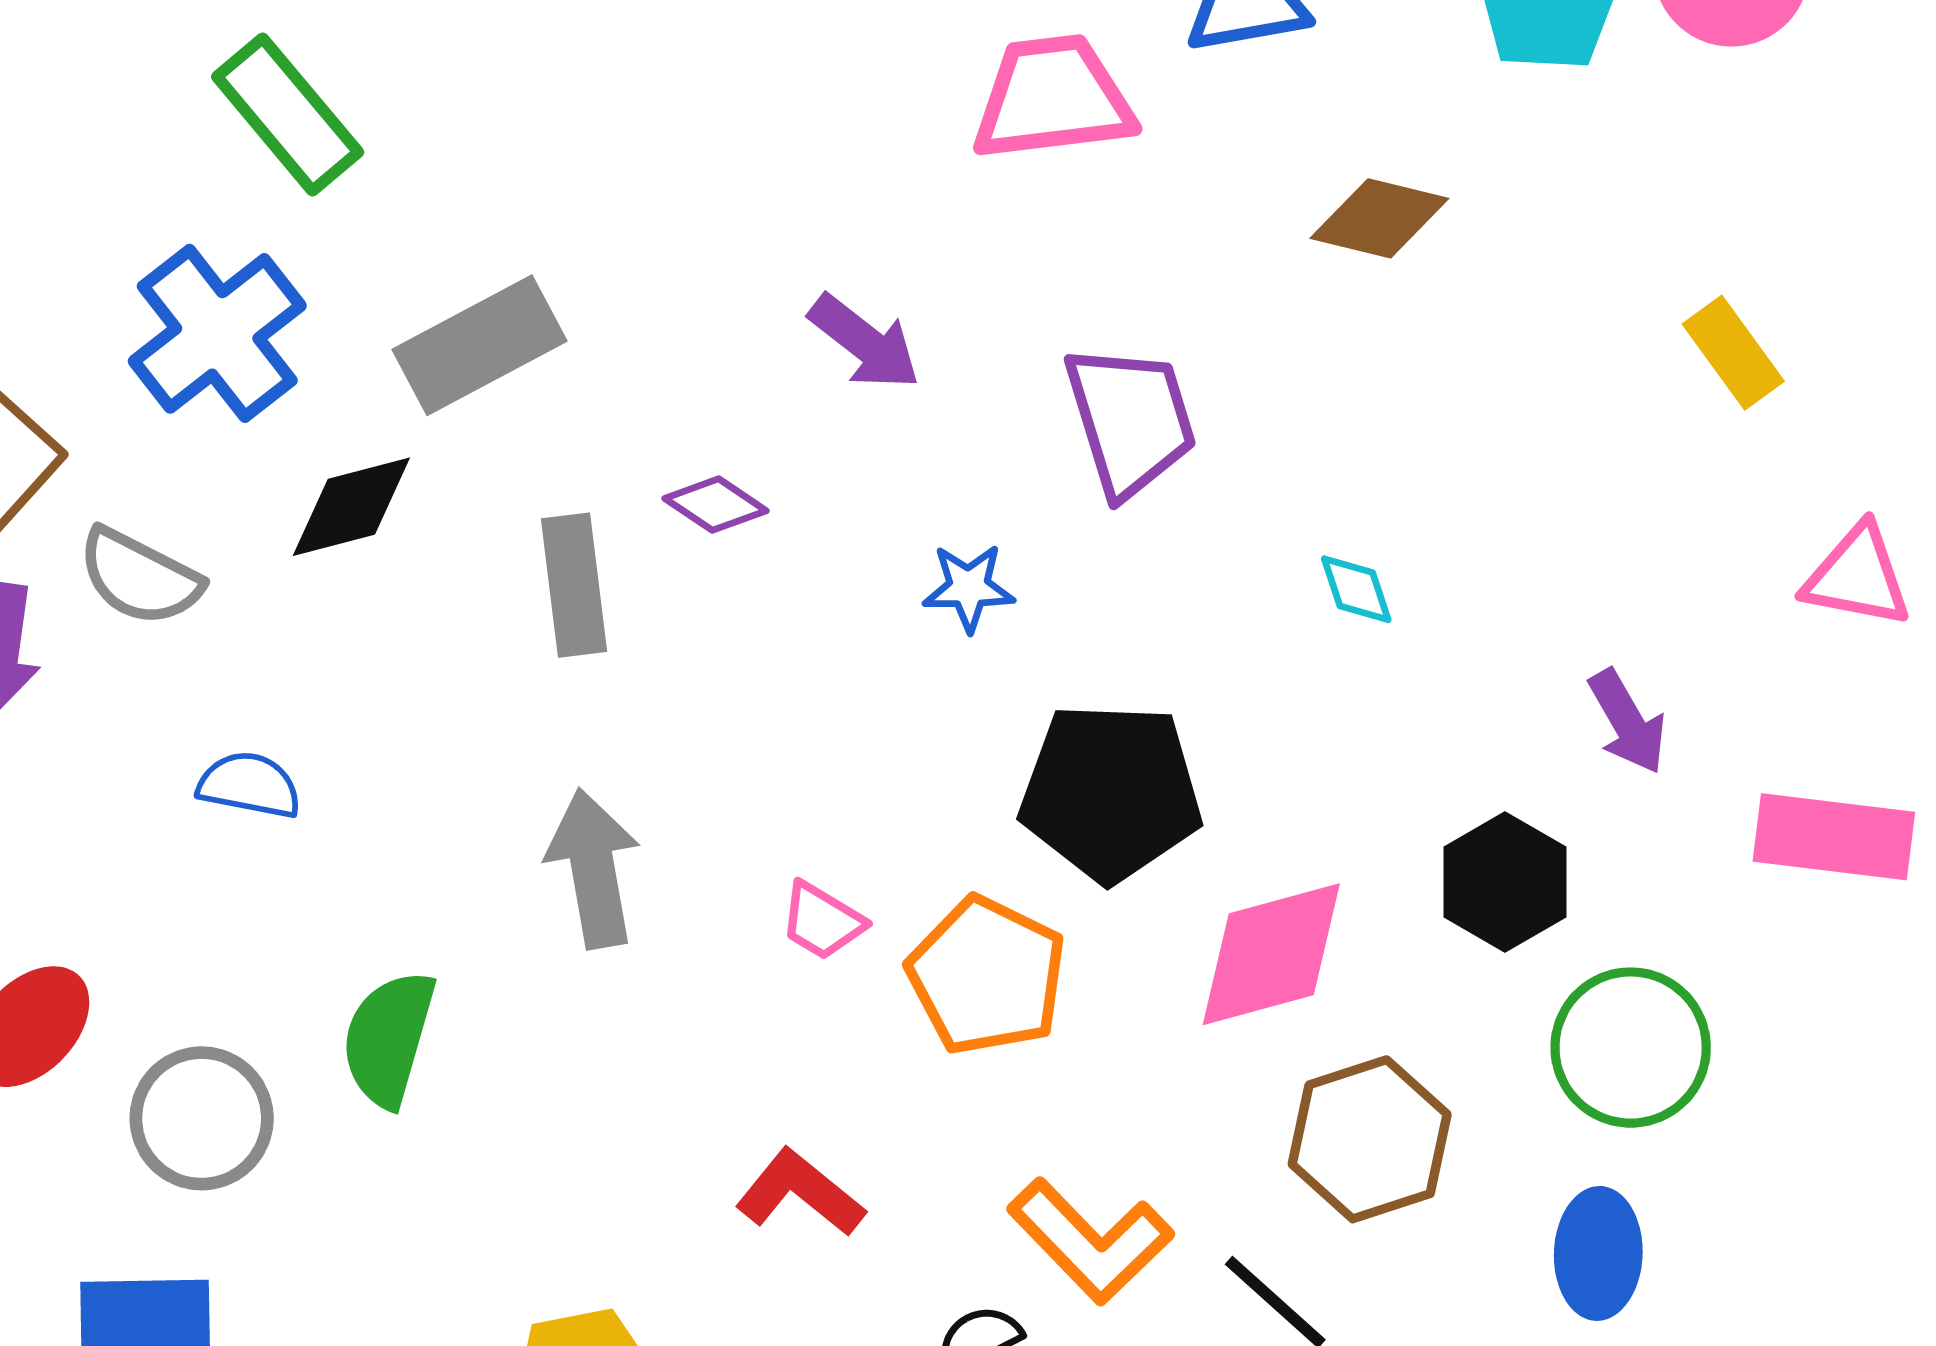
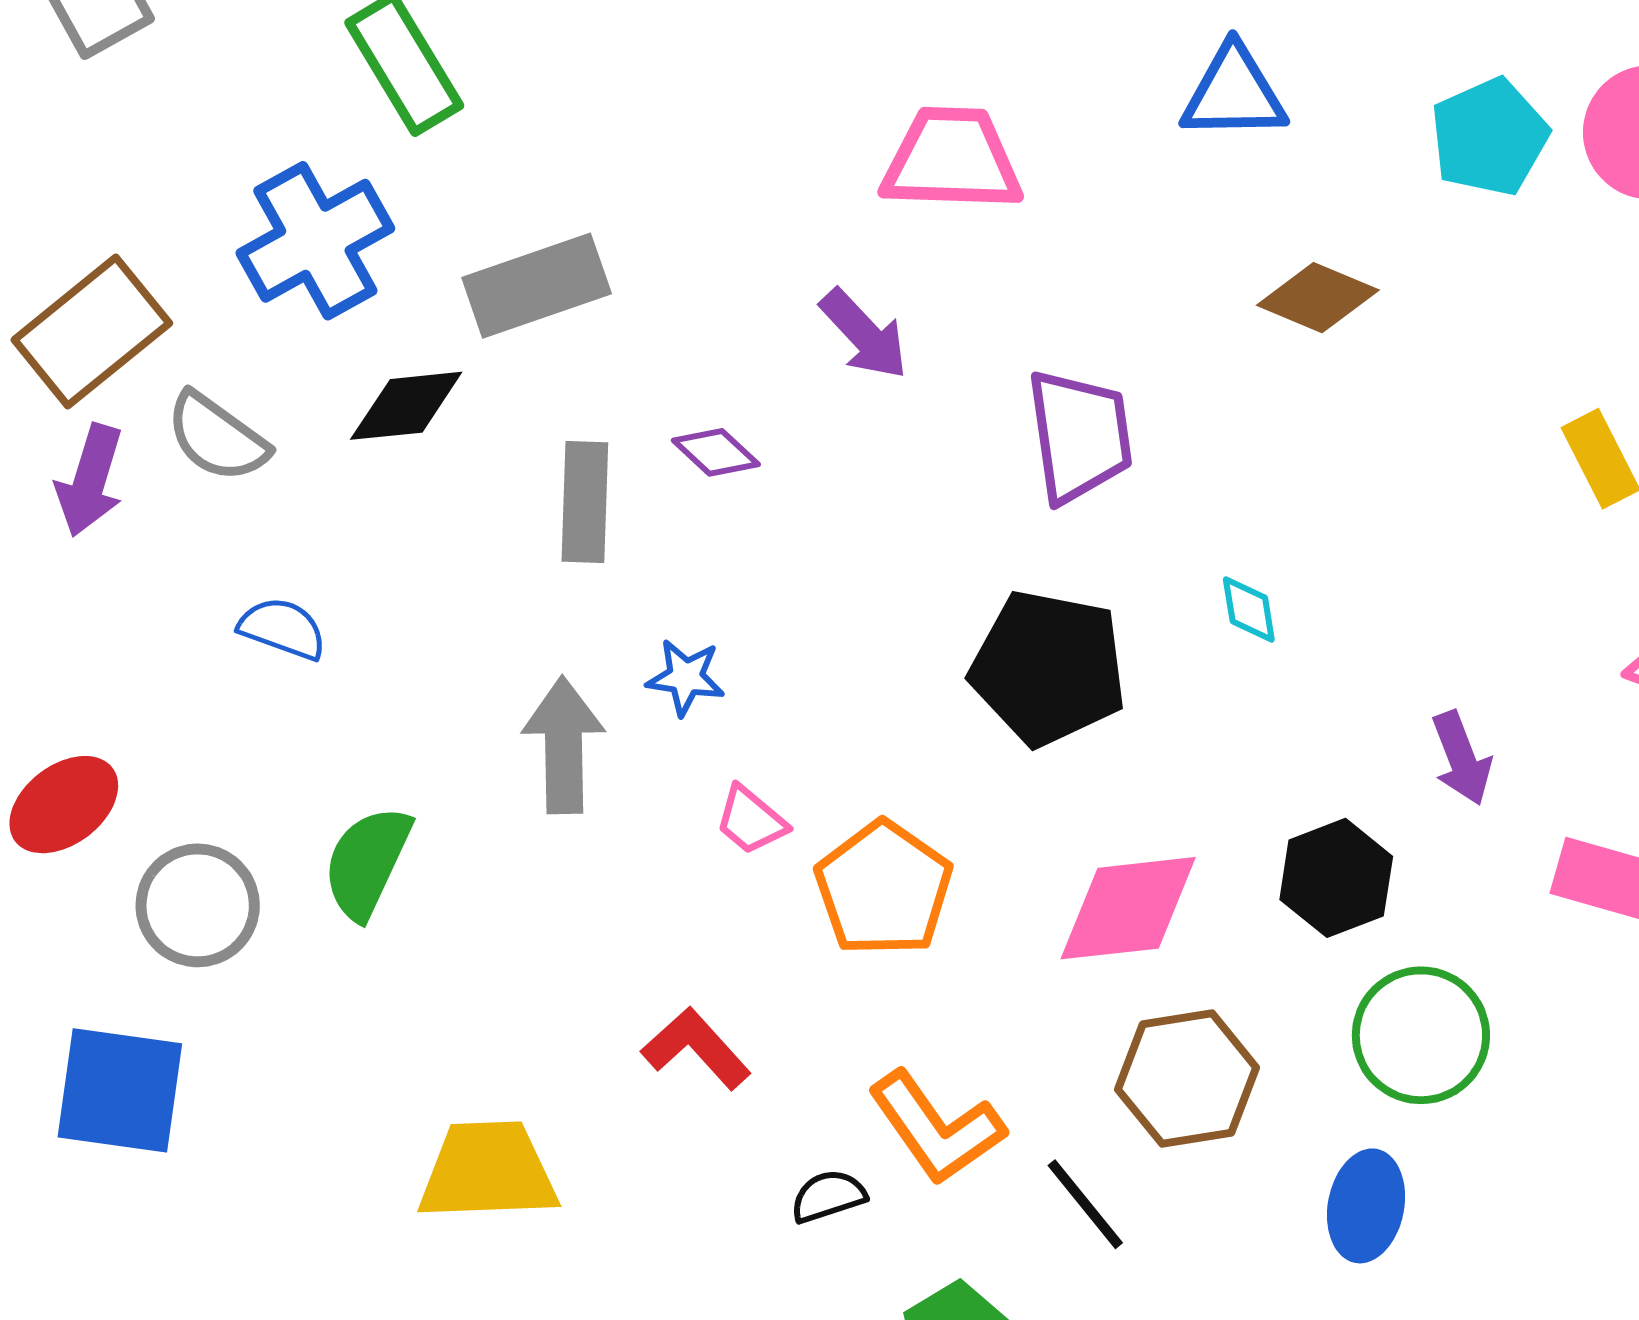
pink trapezoid: (1053, 98) -> (952, 160), moved
blue star: (969, 588) -> (686, 677), moved
black pentagon: (1111, 792) -> (1048, 668), moved

